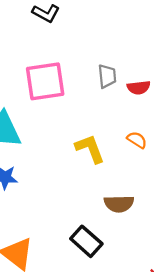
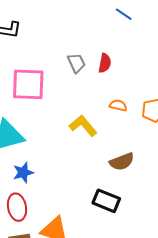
pink square: (45, 81) -> (28, 84), turned 30
red semicircle: (139, 88) -> (105, 63), turned -54

